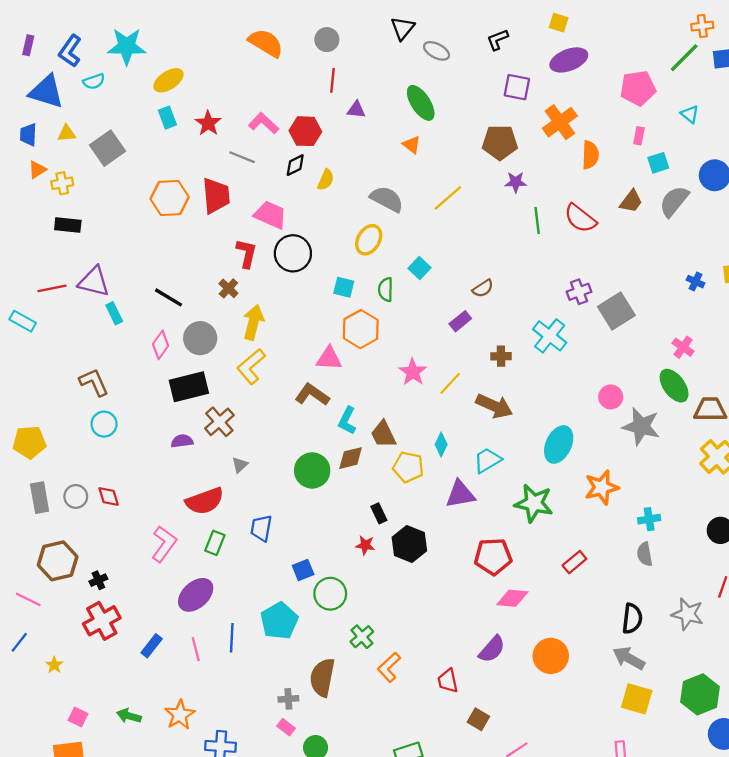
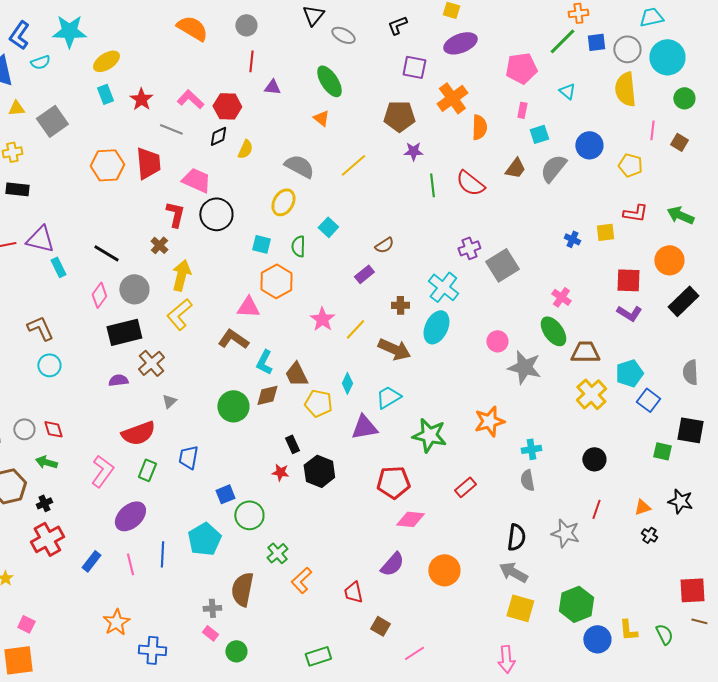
cyan ellipse: (559, 444) -> (436, 327), moved
green arrow: (129, 716) -> (46, 462), moved

